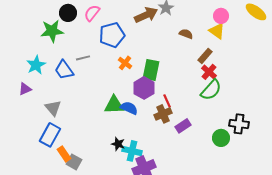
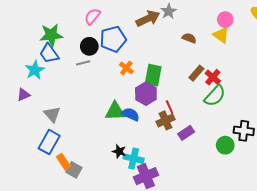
black circle: (68, 13) -> (89, 46), moved
brown rectangle: (205, 56) -> (196, 73), moved
blue trapezoid: (64, 70) -> (49, 54), moved

